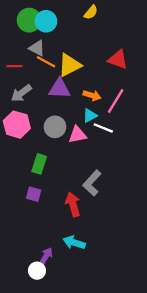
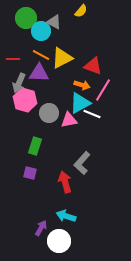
cyan circle: (46, 21) -> (41, 31), moved
gray triangle: (37, 48) -> (54, 22), moved
red triangle: (118, 59) -> (93, 66), moved
purple triangle: (59, 89) -> (39, 73), moved
gray arrow: (21, 93) -> (19, 83), turned -30
cyan triangle: (90, 116) -> (80, 103), size x1.6
pink hexagon: (17, 125) -> (25, 100), moved
white circle: (37, 271) -> (59, 241), moved, size x1.5

